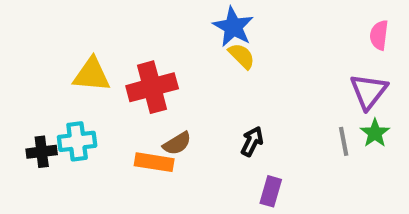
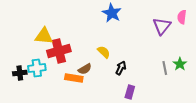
yellow semicircle: (242, 56) -> (104, 52), moved
red cross: (152, 87) -> (59, 51), moved
purple triangle: (369, 91) -> (162, 26), moved

